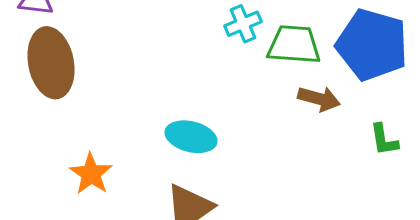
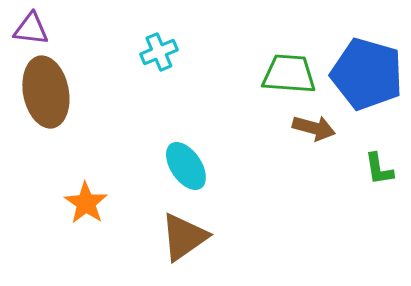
cyan cross: (243, 24) -> (159, 52), moved
cyan ellipse: (191, 137) -> (186, 166), turned 42

